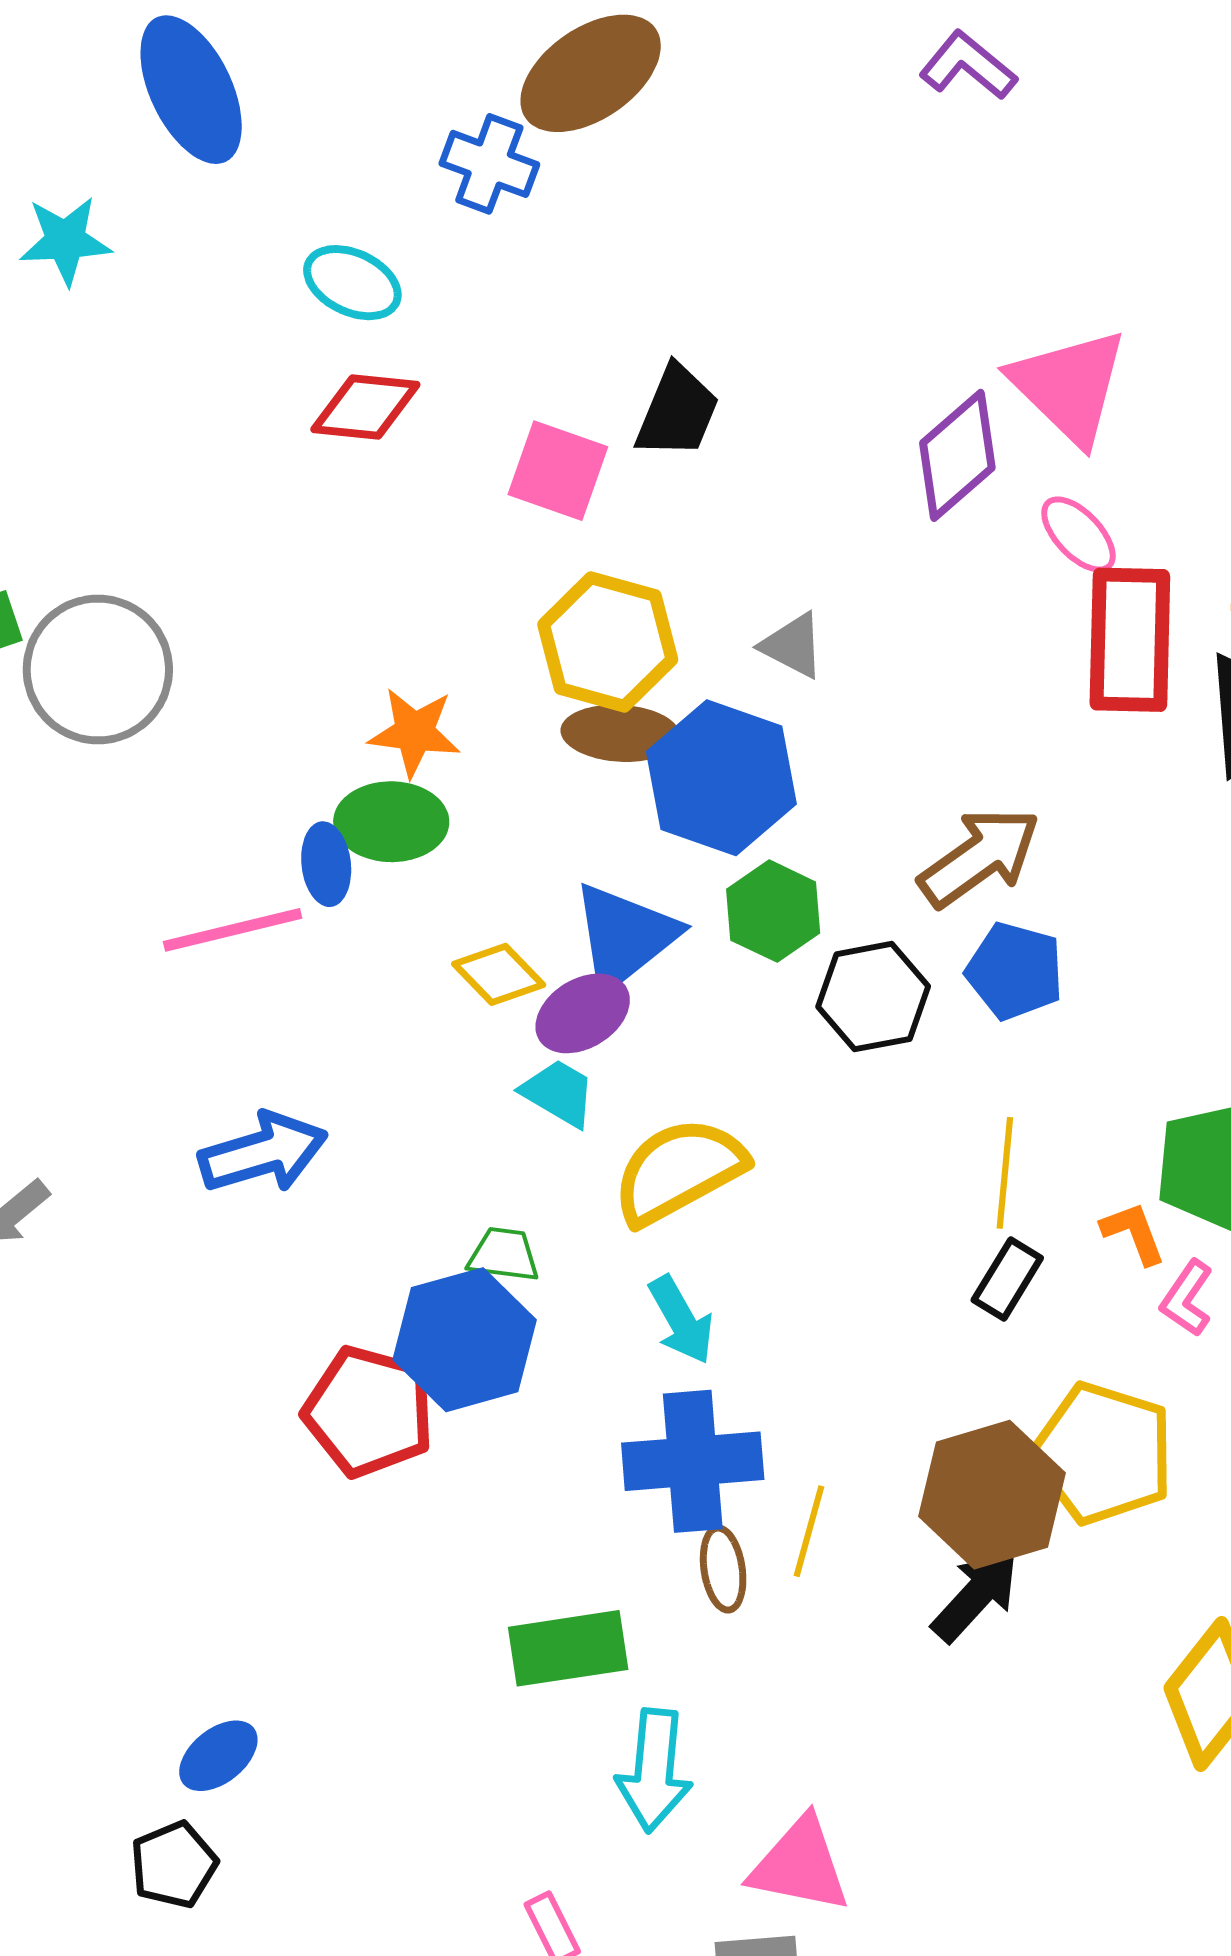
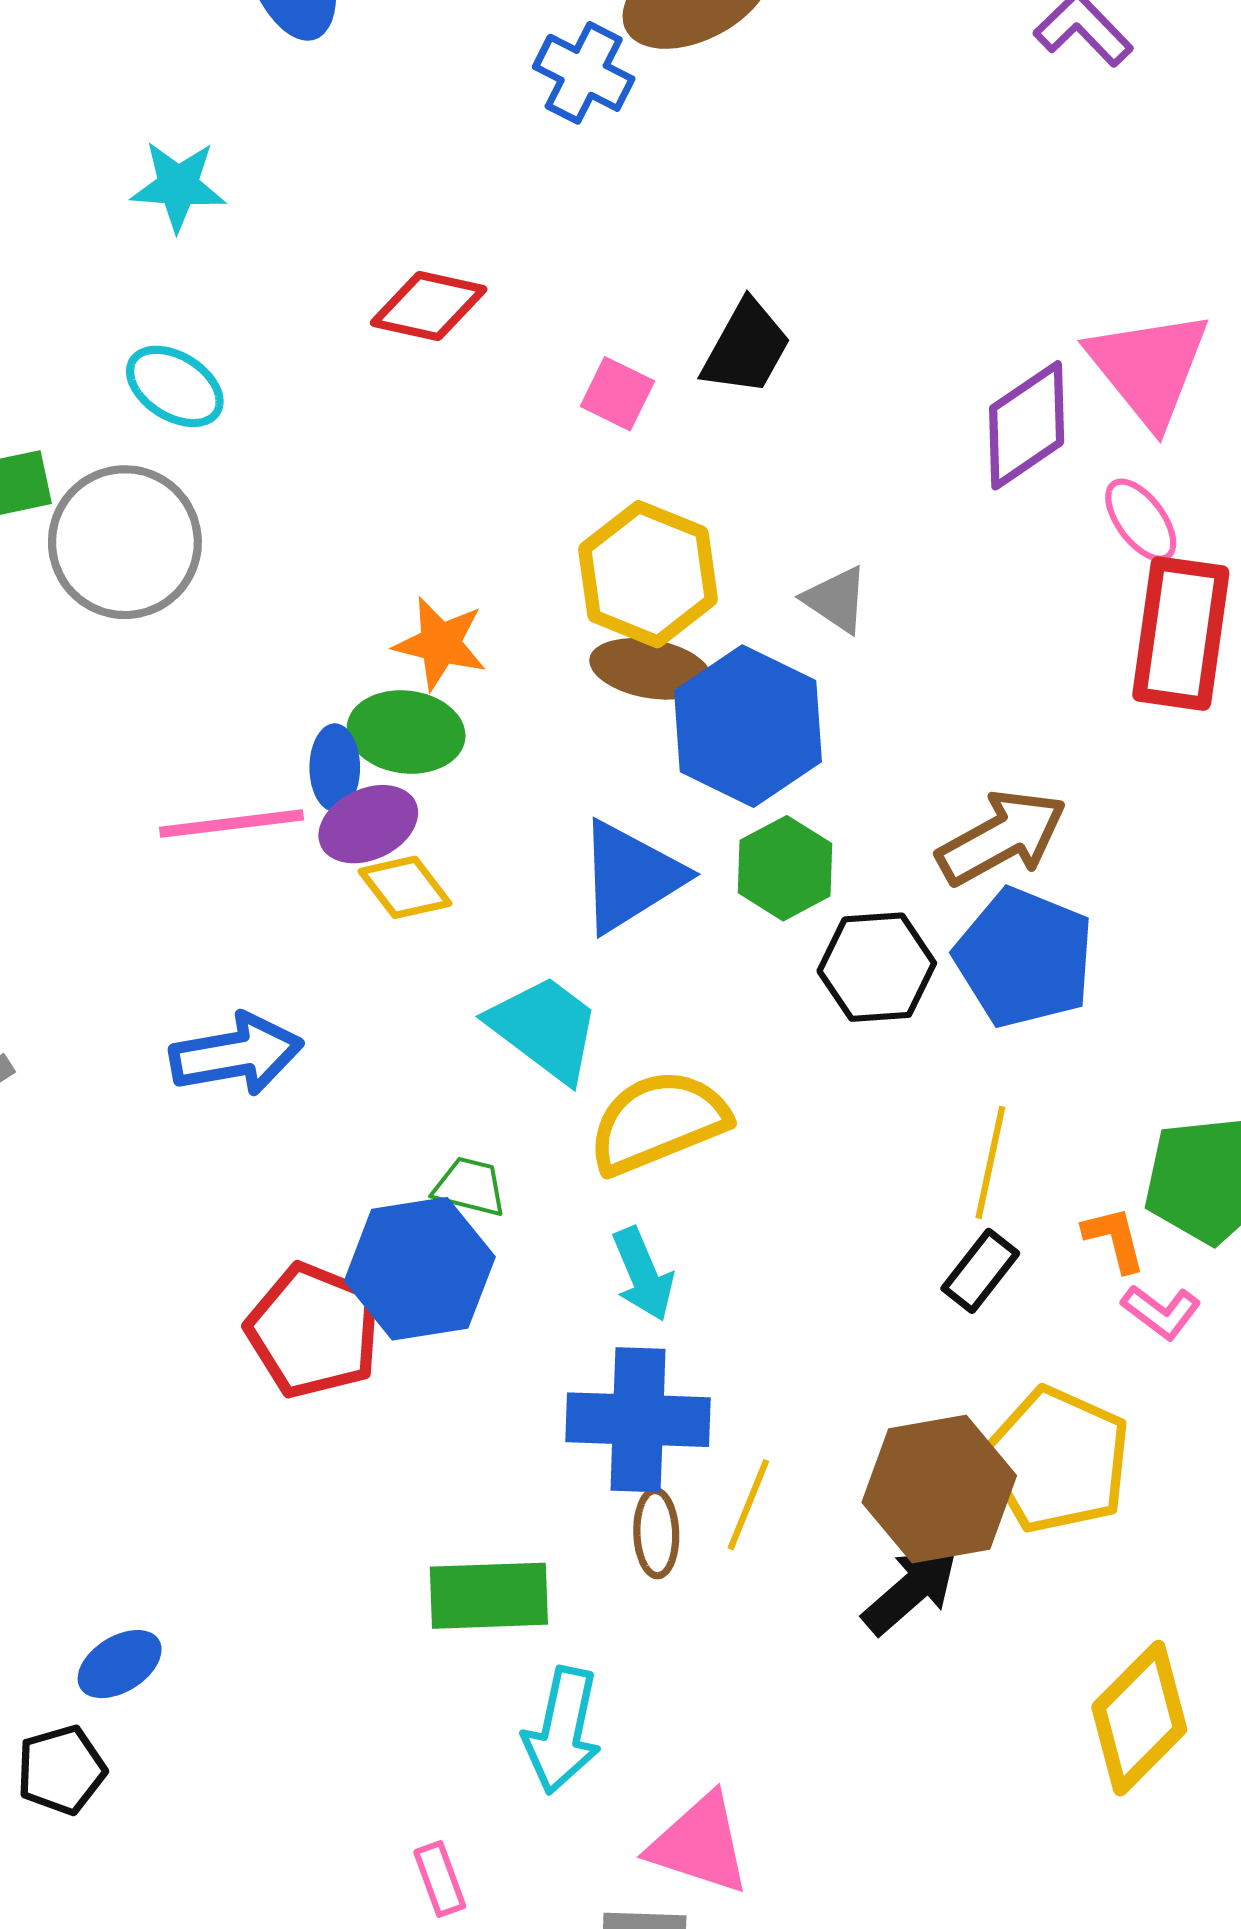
cyan star: (65, 241) -> (178, 186), moved
cyan ellipse: (352, 283) -> (175, 386), moved
pink square: (558, 471) -> (617, 394), size x0.7
blue pentagon: (1015, 971) -> (1024, 958), size x1.4
yellow diamond: (499, 974) -> (405, 887), moved
purple ellipse: (583, 1013) -> (368, 824), moved
cyan trapezoid: (559, 1093) -> (545, 1028), size x1.5
pink L-shape: (1187, 1298) -> (1161, 1312), turned -94

